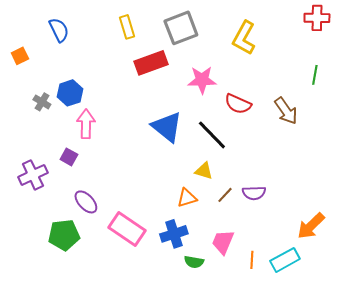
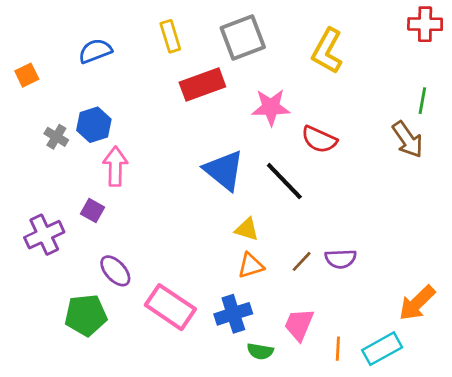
blue semicircle: (59, 30) -> (95, 51), moved, turned -85
brown arrow: (286, 111) -> (408, 139), moved
yellow triangle: (204, 171) -> (247, 229), moved

